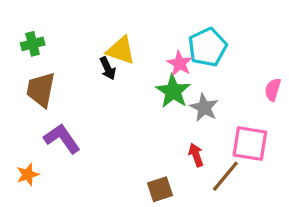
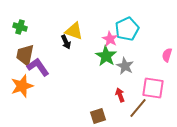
green cross: (33, 44) -> (20, 27), turned 32
purple L-shape: (62, 139) -> (38, 67), moved
orange star: (28, 175) -> (22, 86), moved, size x1.6

